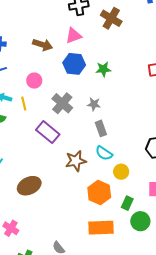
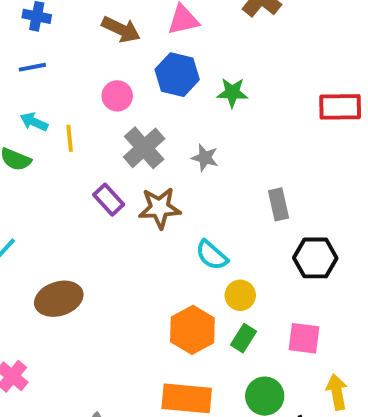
pink circle: (34, 81) -> (117, 96), moved
gray rectangle: (101, 128) -> (279, 204), moved
purple rectangle: (48, 132) -> (109, 200), size x0.7
brown star: (76, 161) -> (160, 208), moved
green rectangle: (127, 203) -> (243, 338), moved

